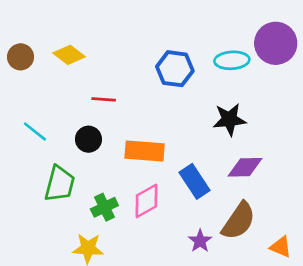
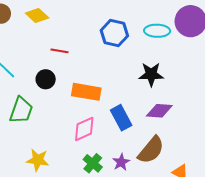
green cross: (104, 207) -> (93, 163), moved, turned -30

